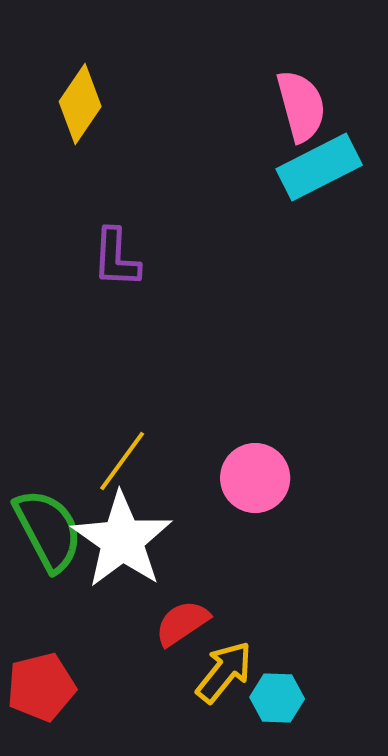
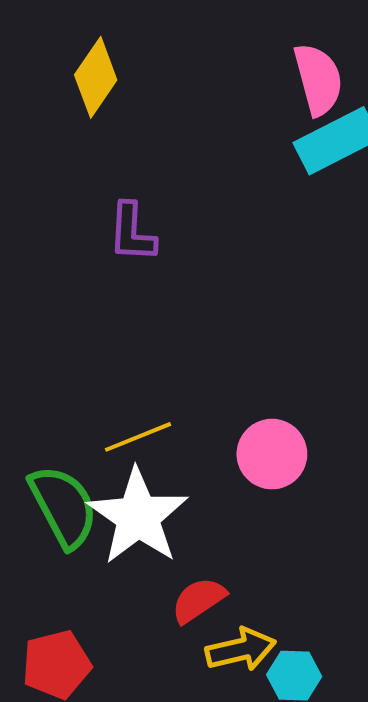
yellow line: (122, 461) -> (138, 437), turned 32
yellow arrow: (224, 672) -> (241, 649), turned 38

